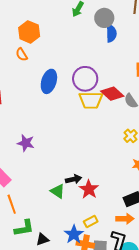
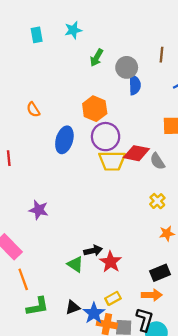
orange hexagon: (29, 32) -> (95, 109), moved
red diamond: (112, 94) -> (136, 153), turned -30
black triangle: (42, 239) -> (73, 307), moved

